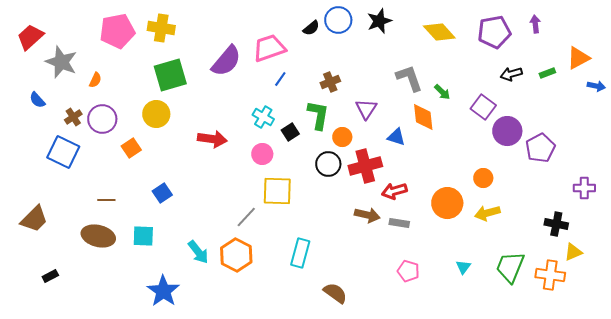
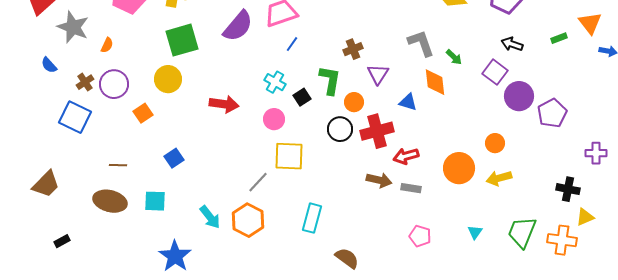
orange triangle: (578, 58) -> (590, 23), turned -40
black arrow: (511, 74) -> (512, 44), moved, turned 35
brown cross: (330, 82) -> (353, 49), moved

